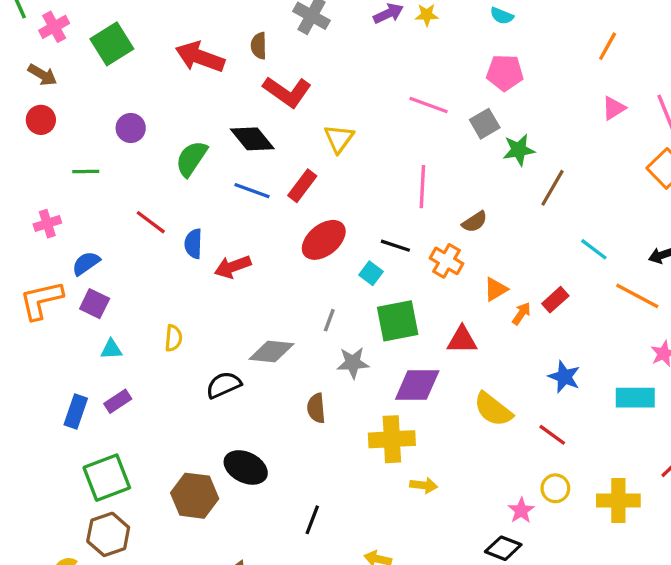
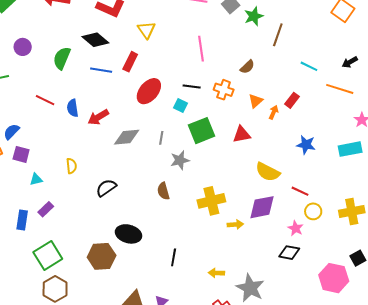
brown semicircle: (475, 222) -> (247, 67), moved
gray diamond: (271, 352) -> (127, 137), moved
purple diamond: (417, 385) -> (262, 207), moved
red line: (552, 435) -> (300, 191), moved

